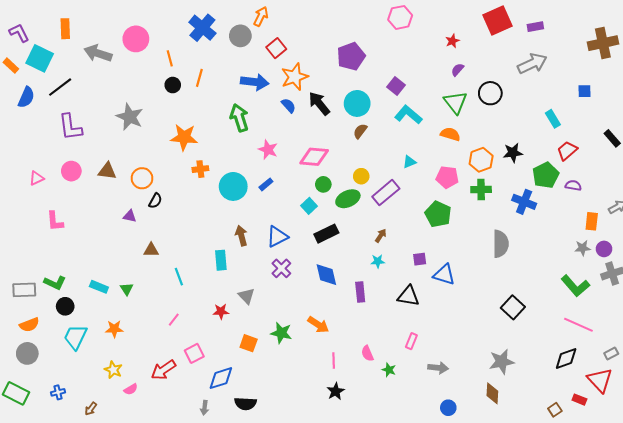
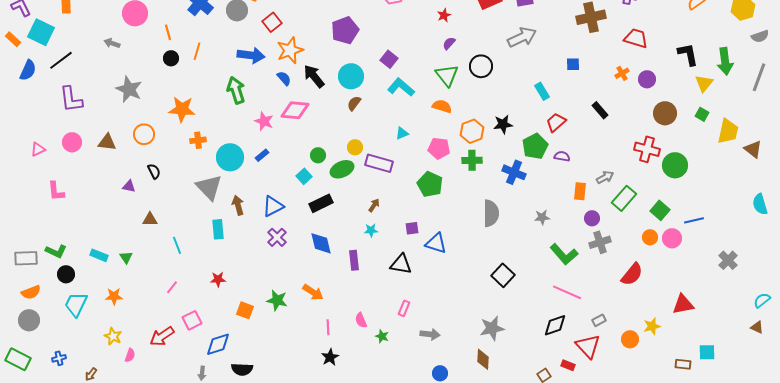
gray arrow: (98, 53) -> (112, 43), moved, size x0.6
pink diamond: (314, 157) -> (295, 110), moved
orange circle: (142, 178) -> (144, 134), moved
purple rectangle: (386, 193) -> (379, 163), turned 56
black semicircle: (155, 201) -> (154, 171), turned -56
gray star: (582, 248) -> (542, 217), moved
gray triangle: (246, 296) -> (209, 187), moved, size x1.6
pink semicircle: (131, 389) -> (130, 355), turned -40

